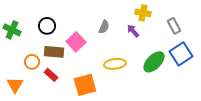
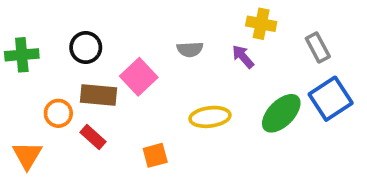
gray semicircle: (104, 27) -> (190, 49), turned 64
green cross: (12, 30) -> (22, 55), turned -30
orange square: (85, 85) -> (155, 155), size x0.6

